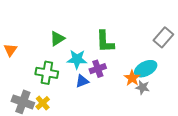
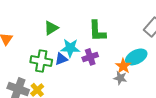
blue triangle: (82, 81) -> (61, 59), moved
gray star: (143, 87) -> (120, 78), moved

